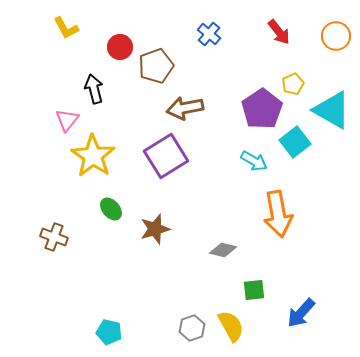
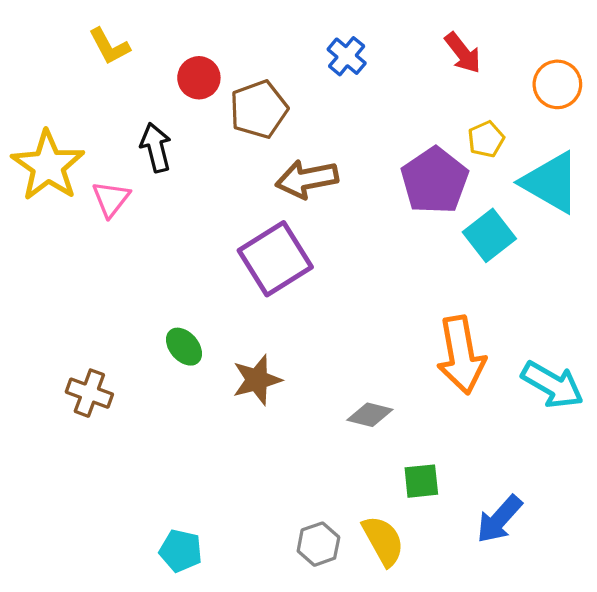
orange circle: (336, 36) -> (557, 84), moved
yellow star: (93, 156) -> (48, 166), moved
cyan arrow: (254, 161) -> (552, 385), moved, size x1.4

